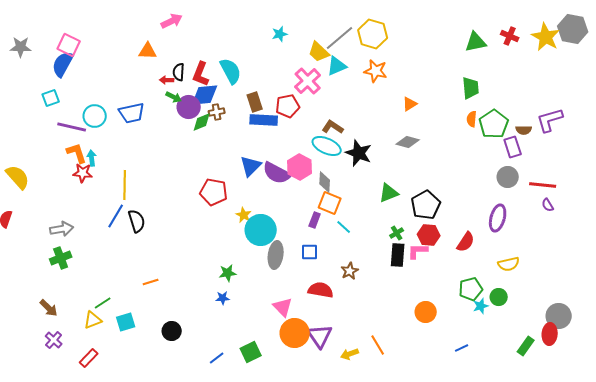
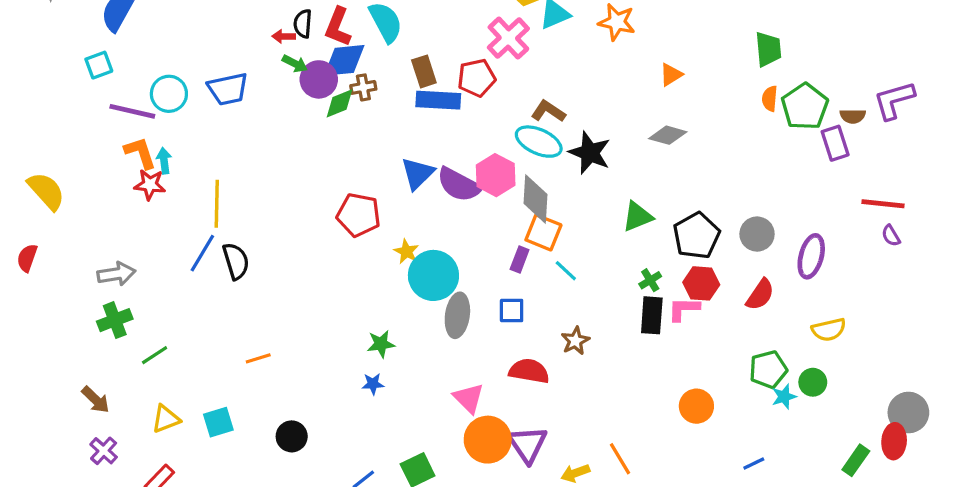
gray circle: (508, 177) -> (757, 234), moved
gray diamond: (325, 182) -> (535, 199), size x1.4
green line: (103, 303) -> (155, 355), moved

